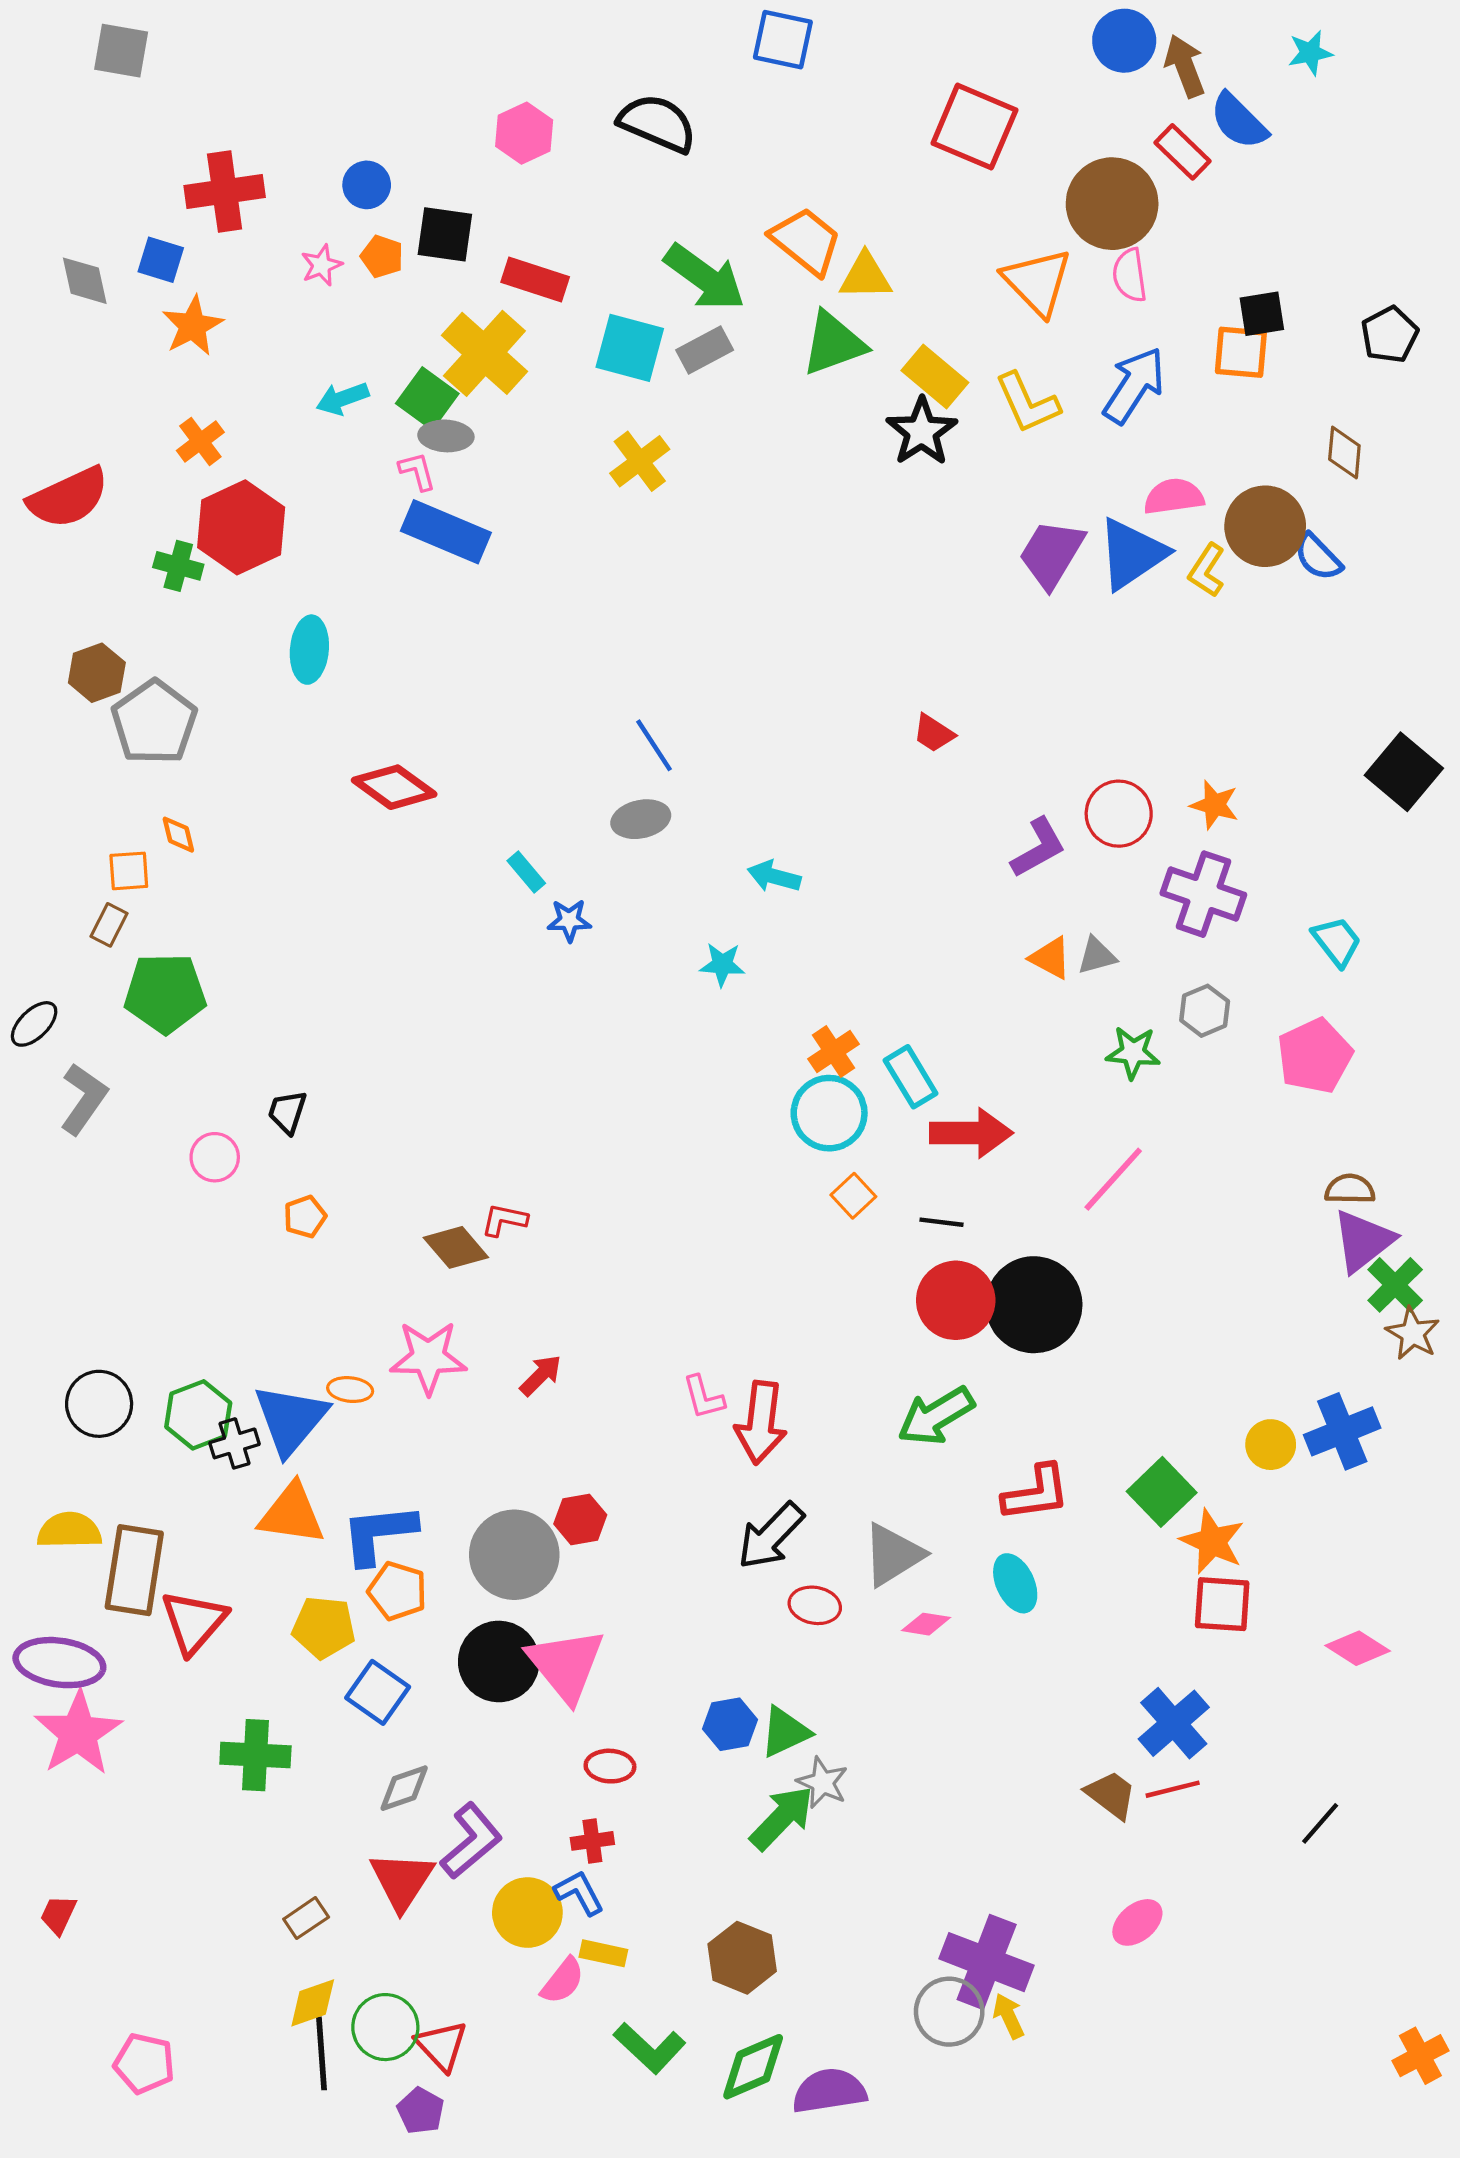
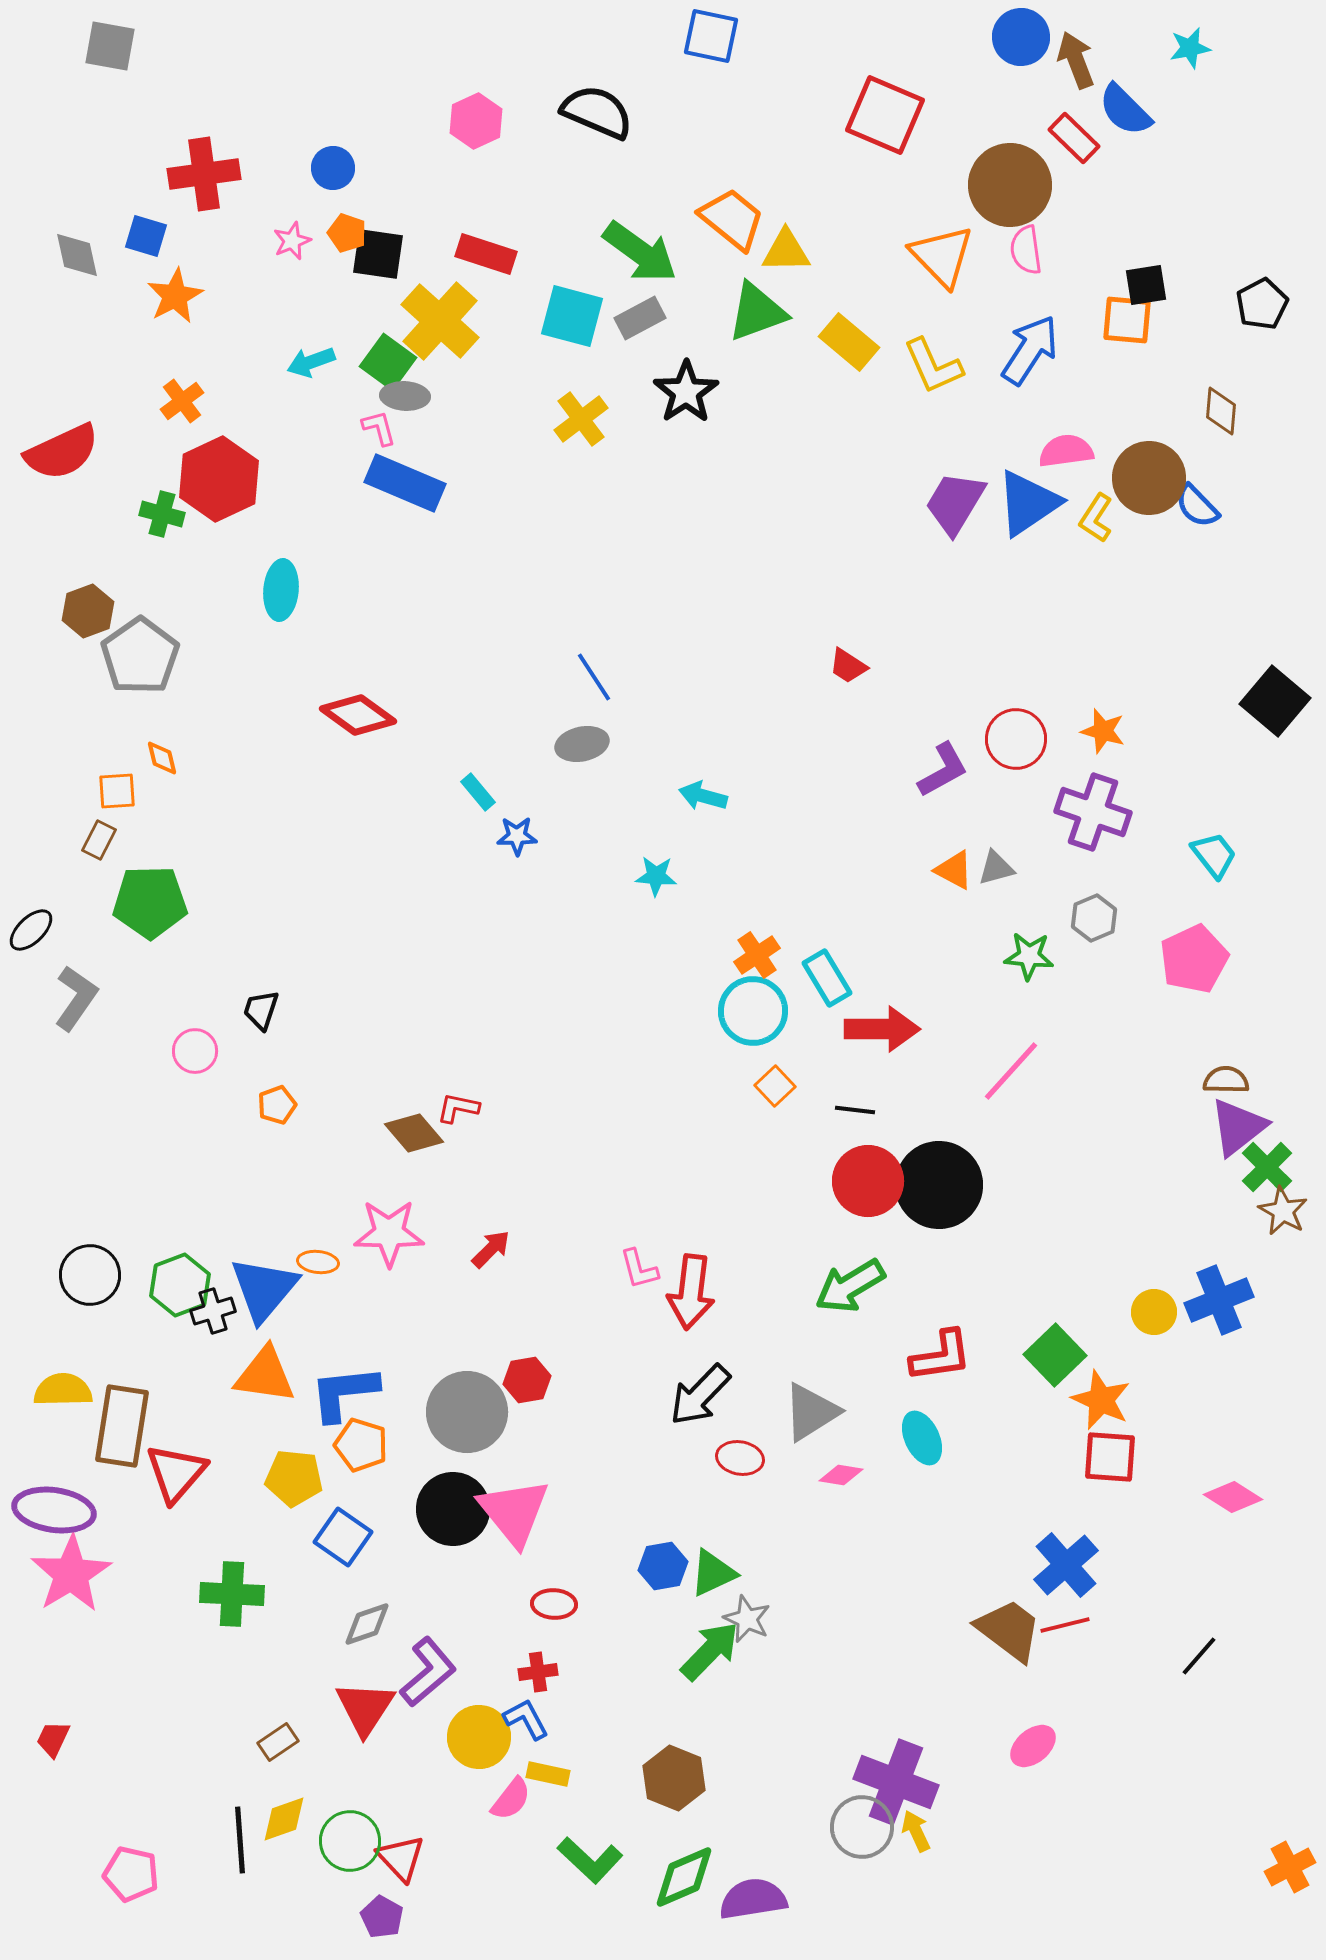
black square: (445, 234) -> (378, 254), moved
black star: (922, 432) -> (686, 392), moved
brown trapezoid: (1111, 1795) -> (1009, 1630), size x1.4
black line: (321, 2053) -> (240, 1840), moved

